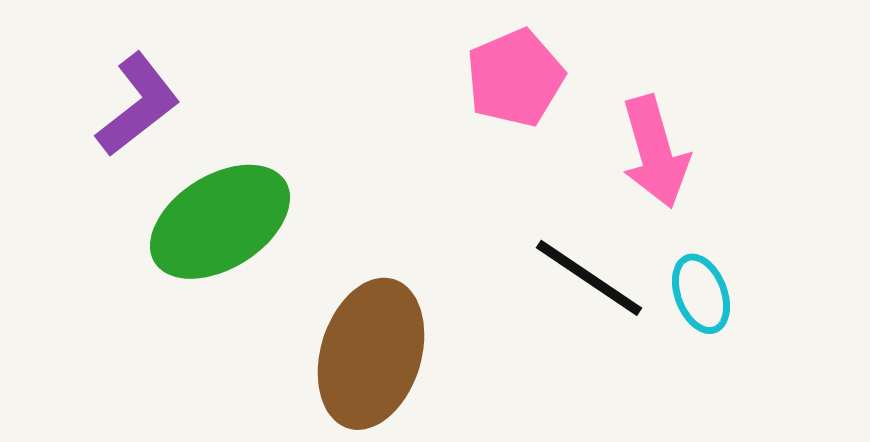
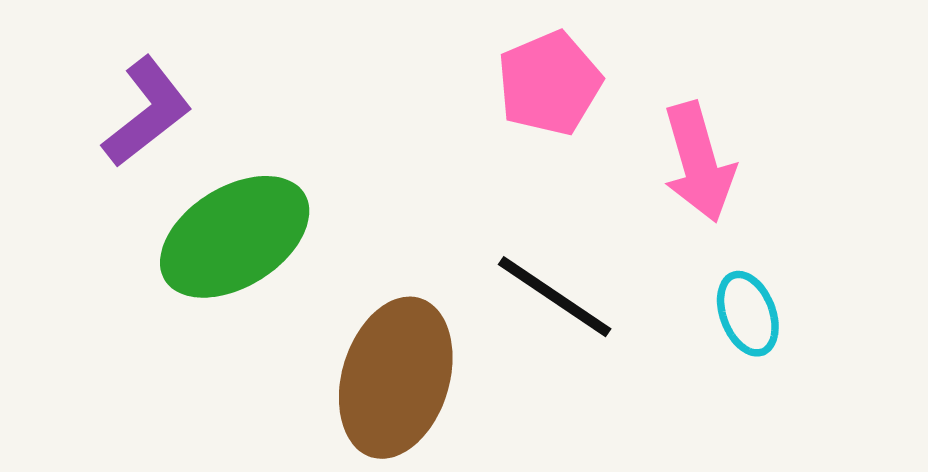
black line: (589, 278) -> (555, 297), moved

